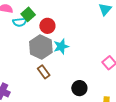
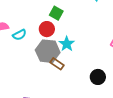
green square: (28, 14) -> (56, 13), moved
brown rectangle: (44, 72) -> (57, 64), moved

